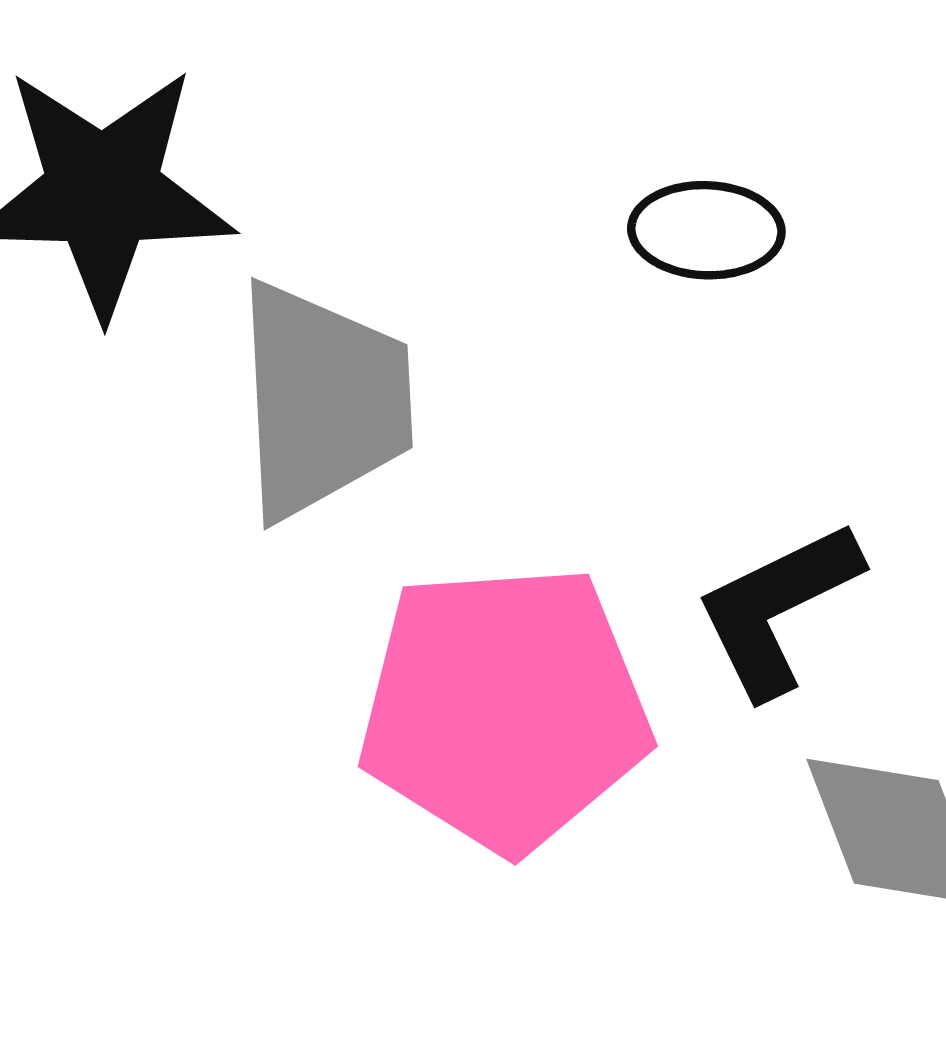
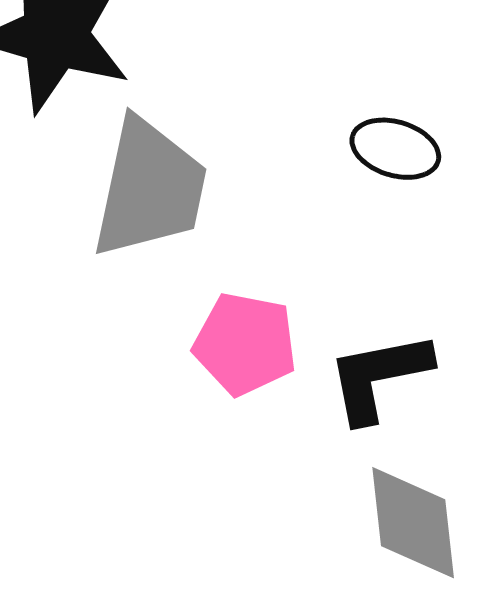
pink pentagon: (505, 708) -> (245, 344), moved, size x0.6

